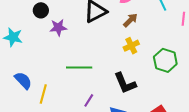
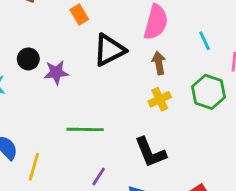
black circle: (41, 10) -> (28, 59), moved
brown arrow: (130, 20) -> (159, 63), turned -56
green hexagon: (165, 60) -> (209, 92), moved

